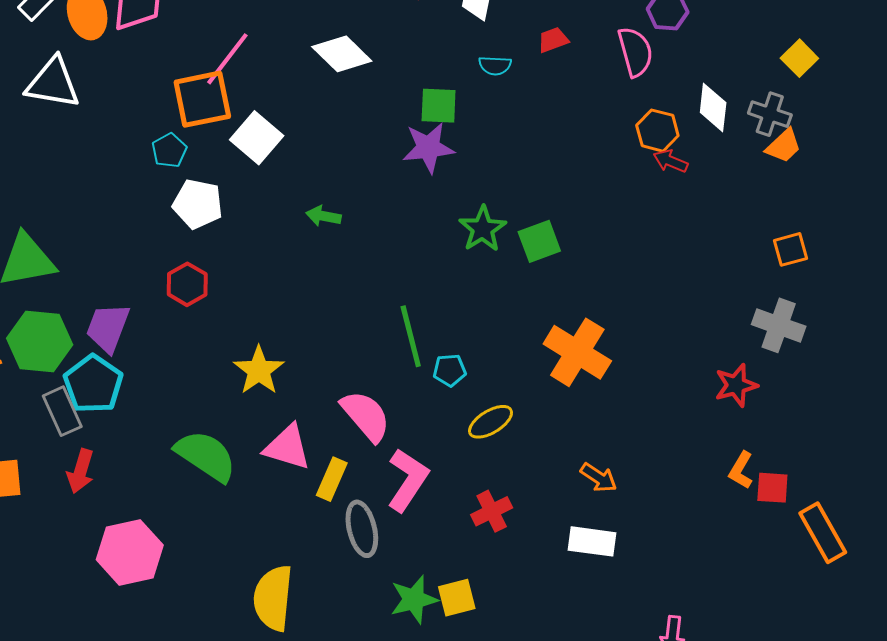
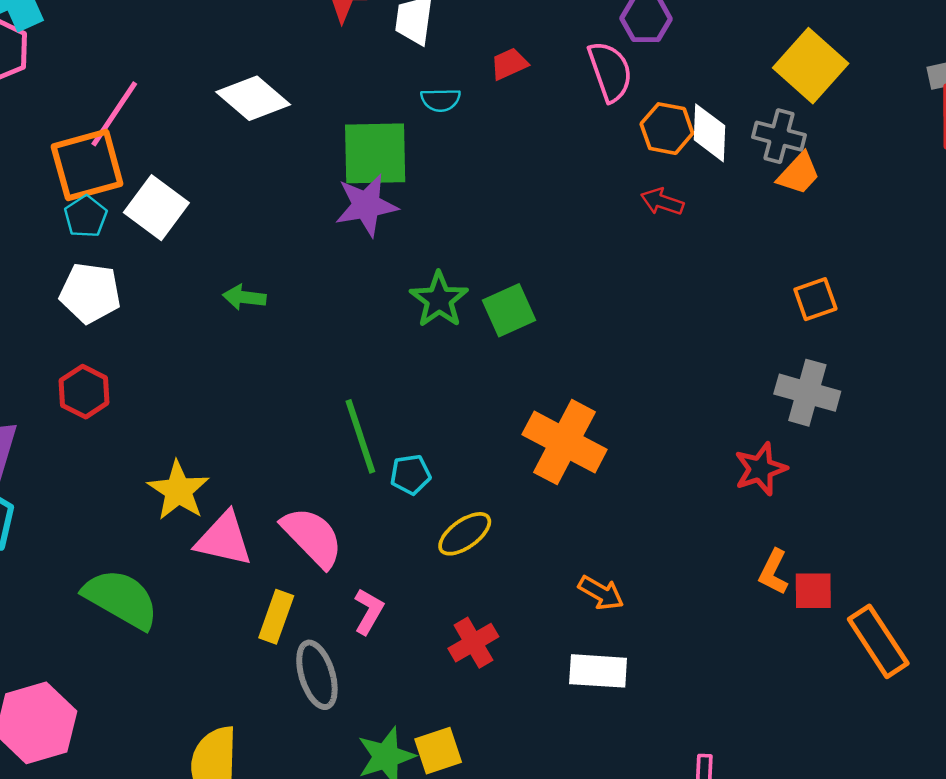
yellow square: (799, 58) -> (811, 66), size x1.6
green square: (439, 106) -> (375, 153), size x1.5
orange hexagon: (657, 131) -> (667, 129), moved
cyan pentagon: (169, 150) -> (86, 216), moved
pink triangle: (287, 447) -> (224, 539), moved
pink L-shape: (408, 480) -> (369, 611), size x0.6

